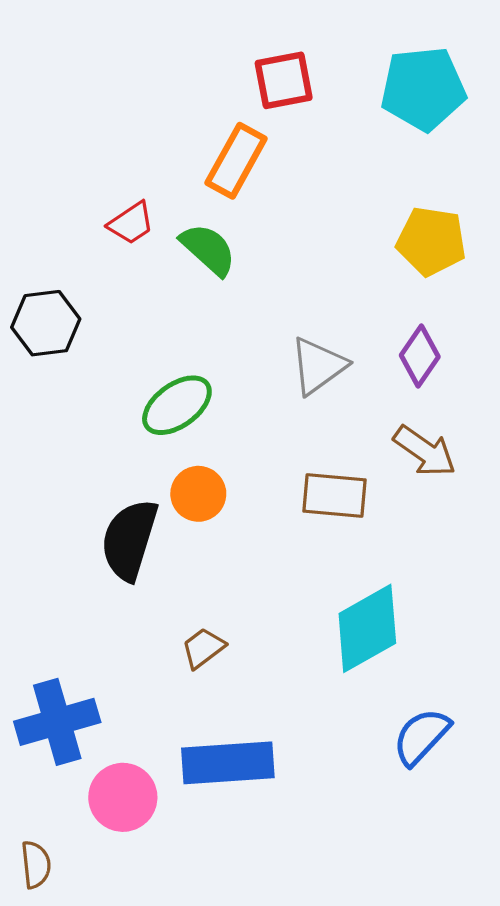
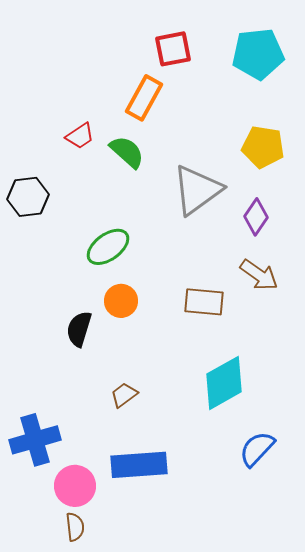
gray triangle: (318, 366) -> (197, 190), moved, size x1.4
black semicircle: (129, 540) -> (79, 329), size x0.7
brown semicircle: (36, 865) -> (75, 527), moved

